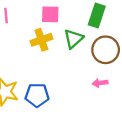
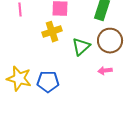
green triangle: (74, 39) -> (81, 47), moved

